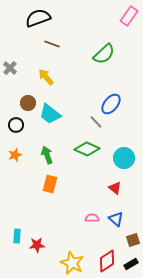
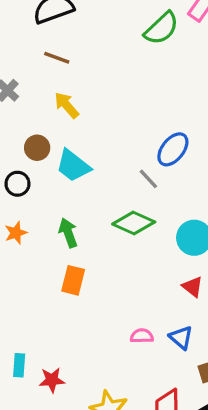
brown line: (52, 44) -> (57, 58), moved
green semicircle: (104, 54) -> (161, 28), moved
red triangle: (115, 188) -> (193, 287), moved

